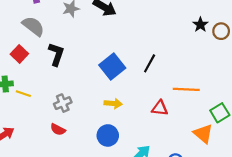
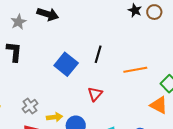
black L-shape: (56, 54) -> (14, 52), moved
yellow arrow: (113, 104) -> (55, 117), moved
red triangle: (160, 108) -> (95, 94), moved, turned -42

